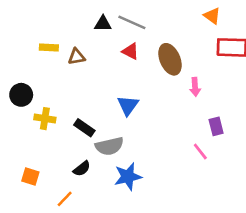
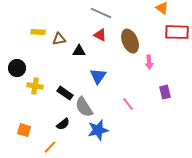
black triangle: (103, 24) -> (79, 51), moved
gray semicircle: (109, 146) -> (84, 107), turned 70
pink line: (200, 151) -> (128, 104), moved

